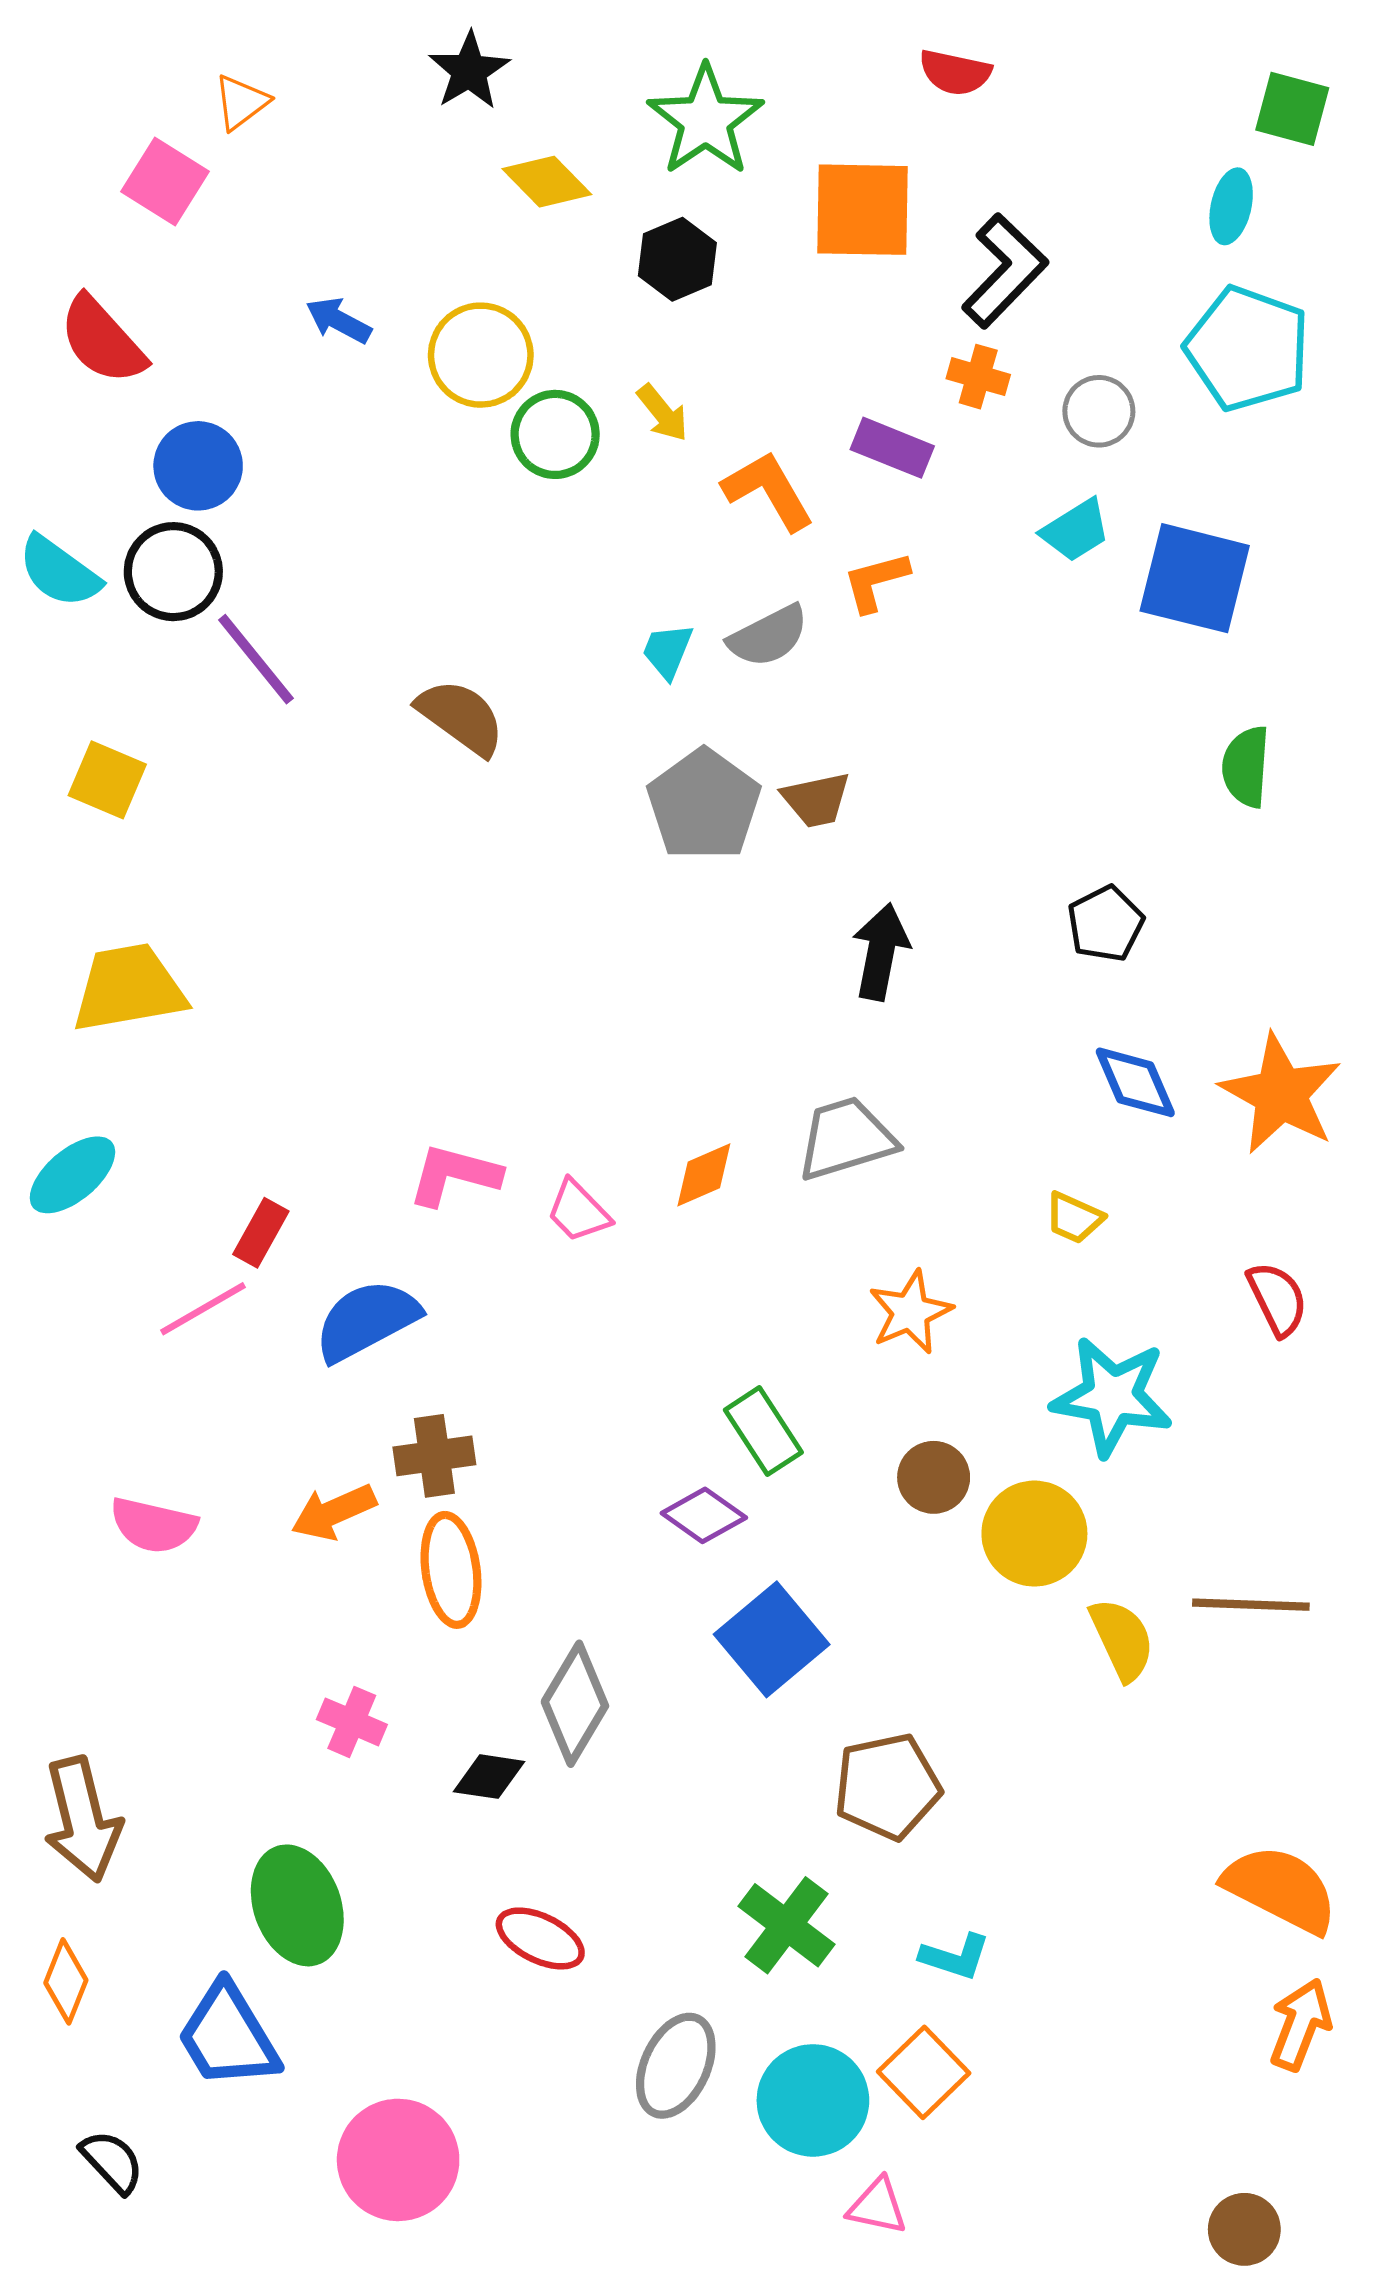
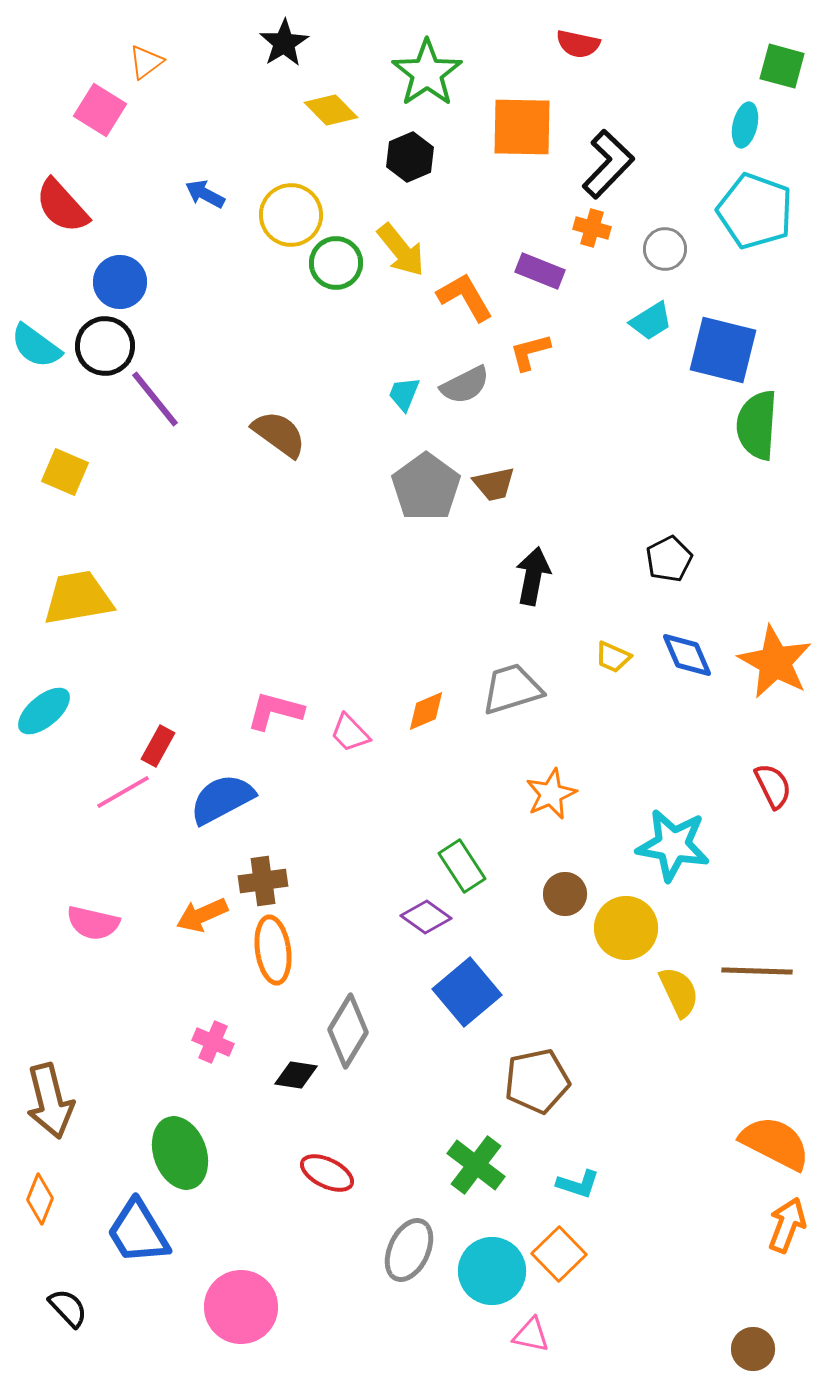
yellow arrow: (663, 413) -> (401, 250), size x1.5
green semicircle: (1246, 767) -> (757, 425), moved, size x1.4
yellow trapezoid: (1074, 1218) -> (613, 657), moved

